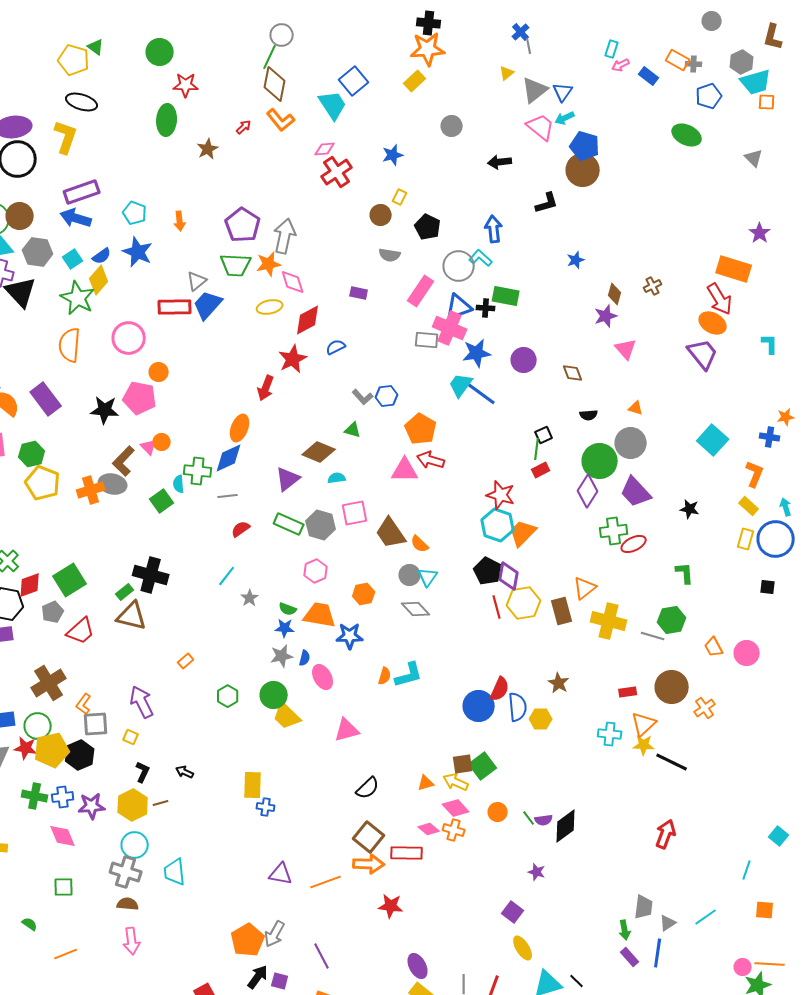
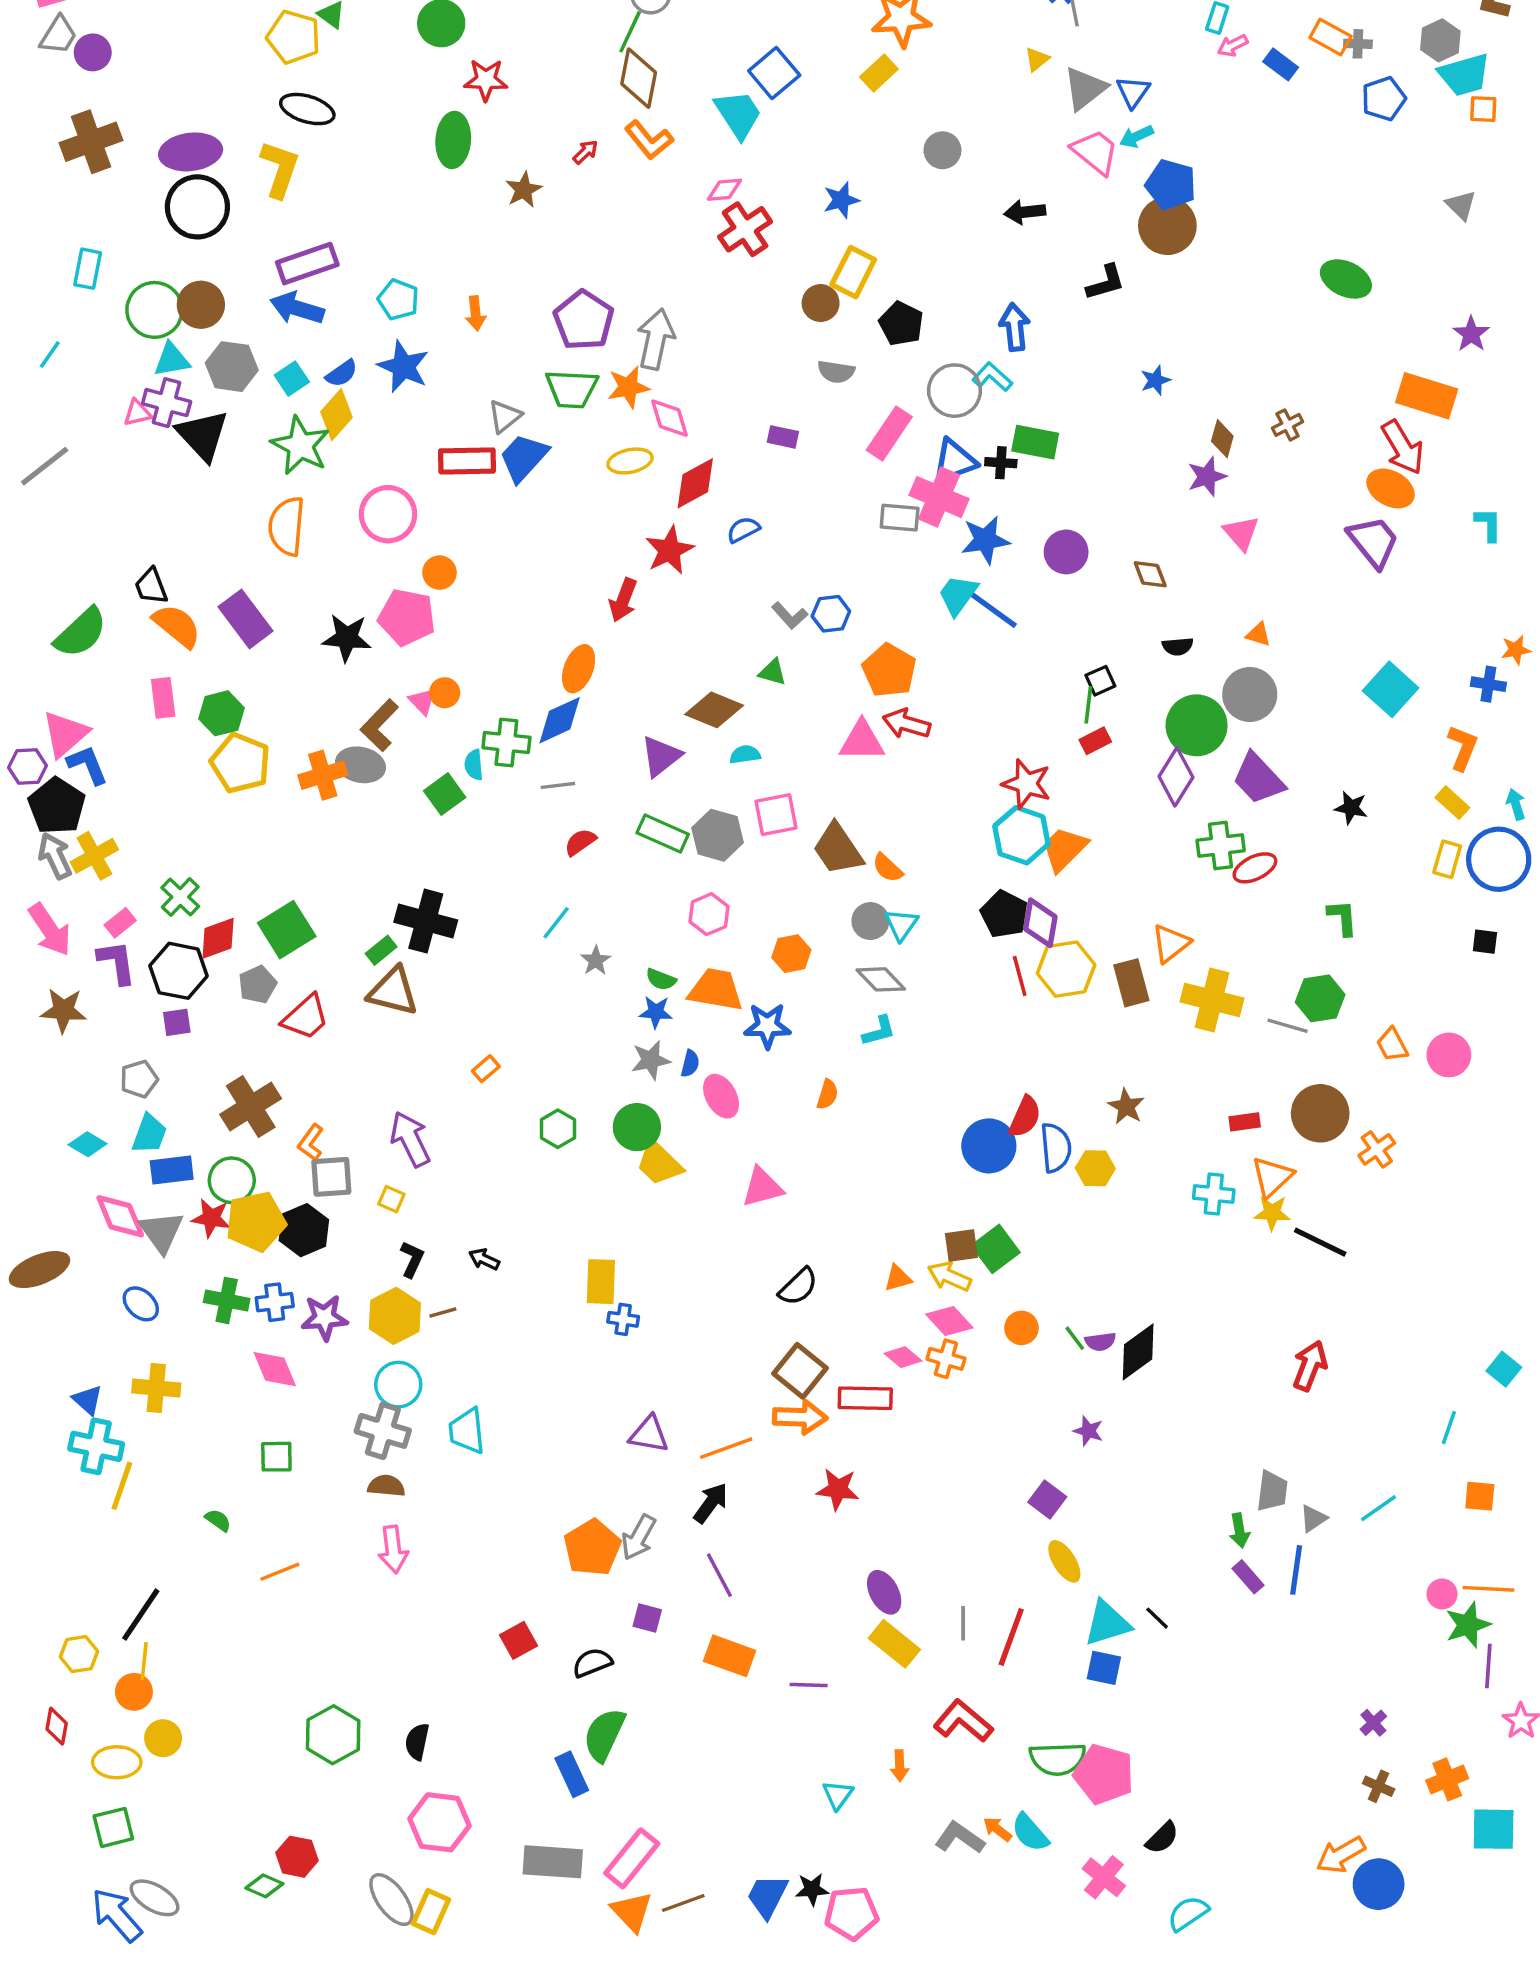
green ellipse: (687, 135) -> (1346, 279), moved
yellow rectangle: (400, 197) -> (853, 272), size x1.8
cyan L-shape: (409, 675) -> (879, 1031), moved, size x0.7
black arrow: (258, 977) -> (711, 1503), moved

